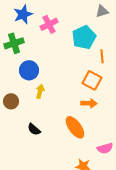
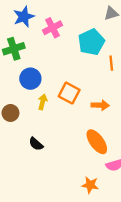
orange square: (92, 80) -> (69, 93), moved
orange arrow: (89, 103) -> (100, 105), moved
orange ellipse: (75, 127) -> (97, 142), moved

